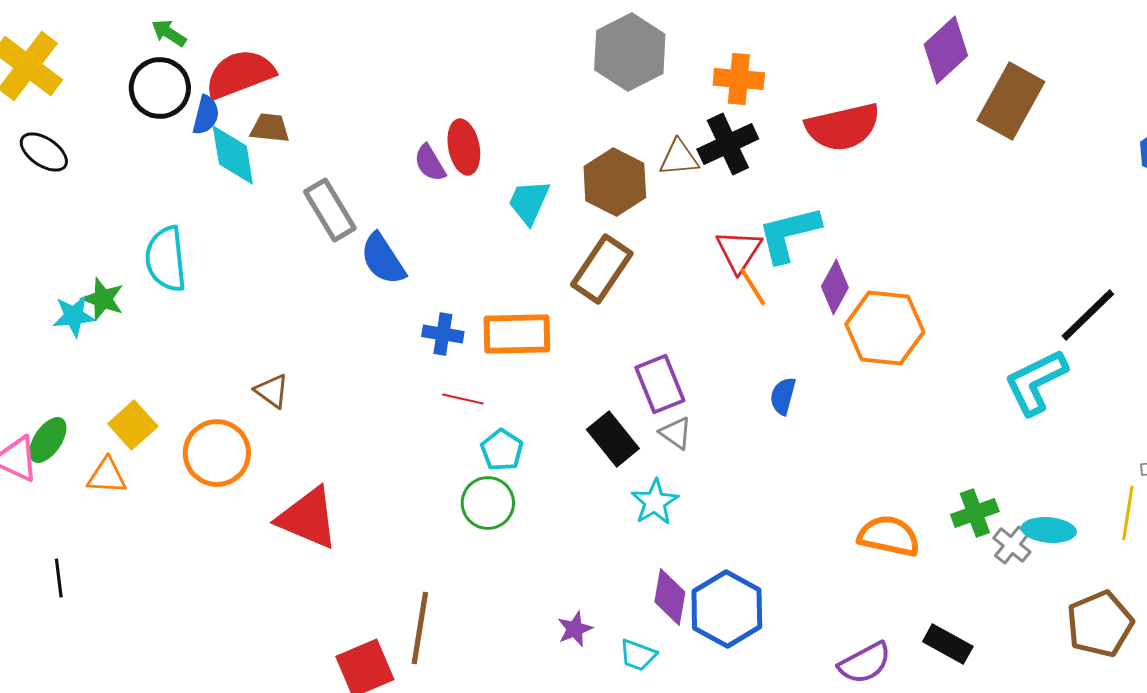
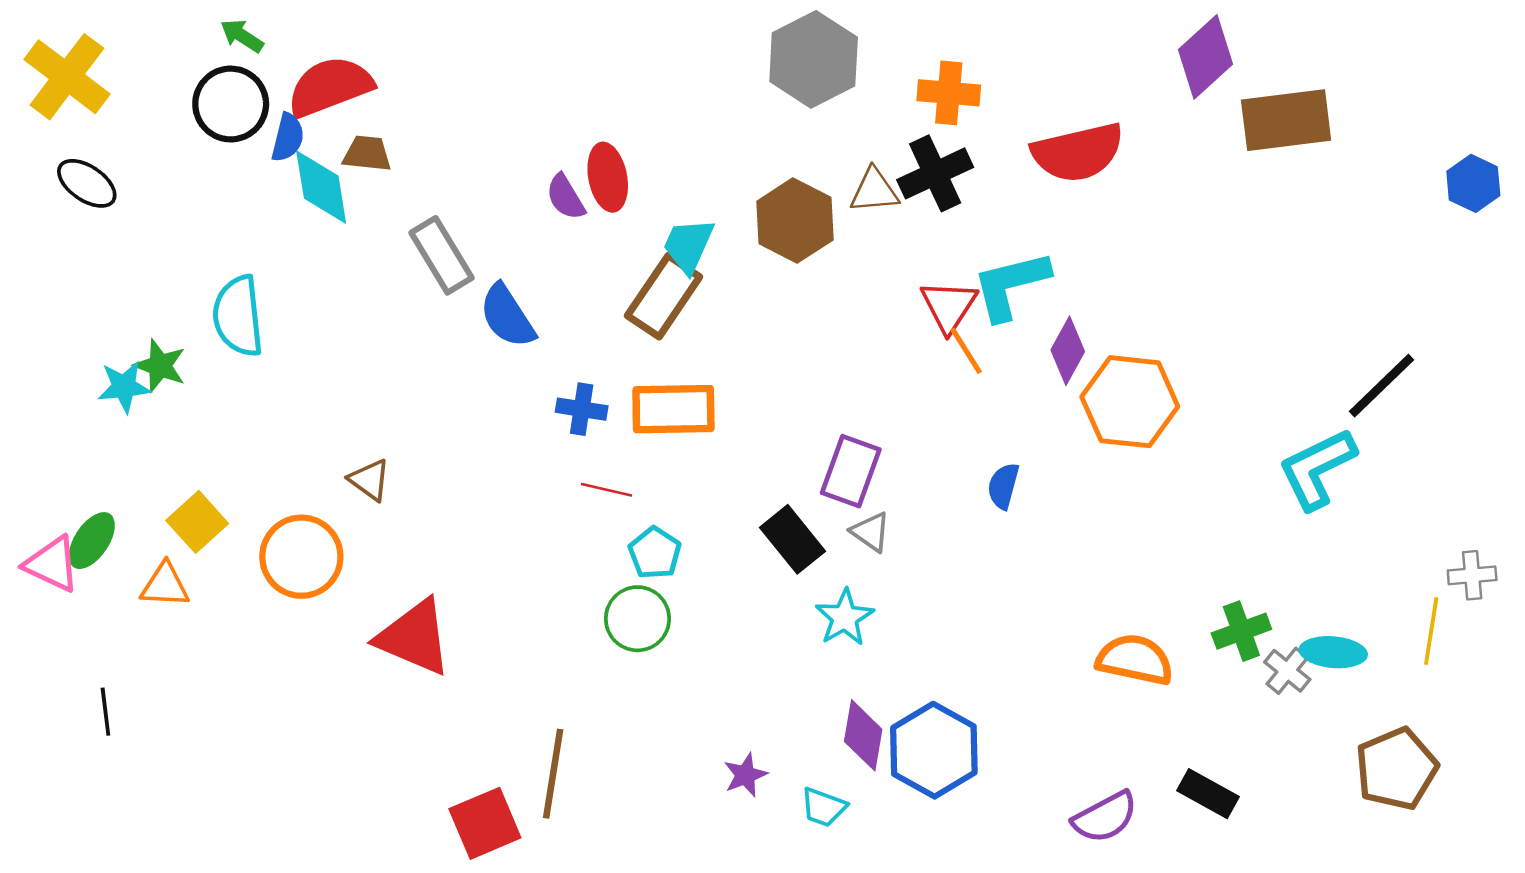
brown rectangle: (1011, 101) -> (1286, 120), turned 54
brown rectangle: (602, 269) -> (664, 296), moved
purple rectangle: (660, 384) -> (851, 471), turned 42

